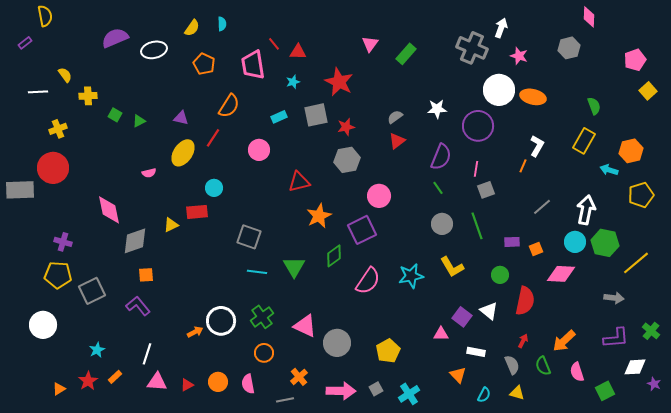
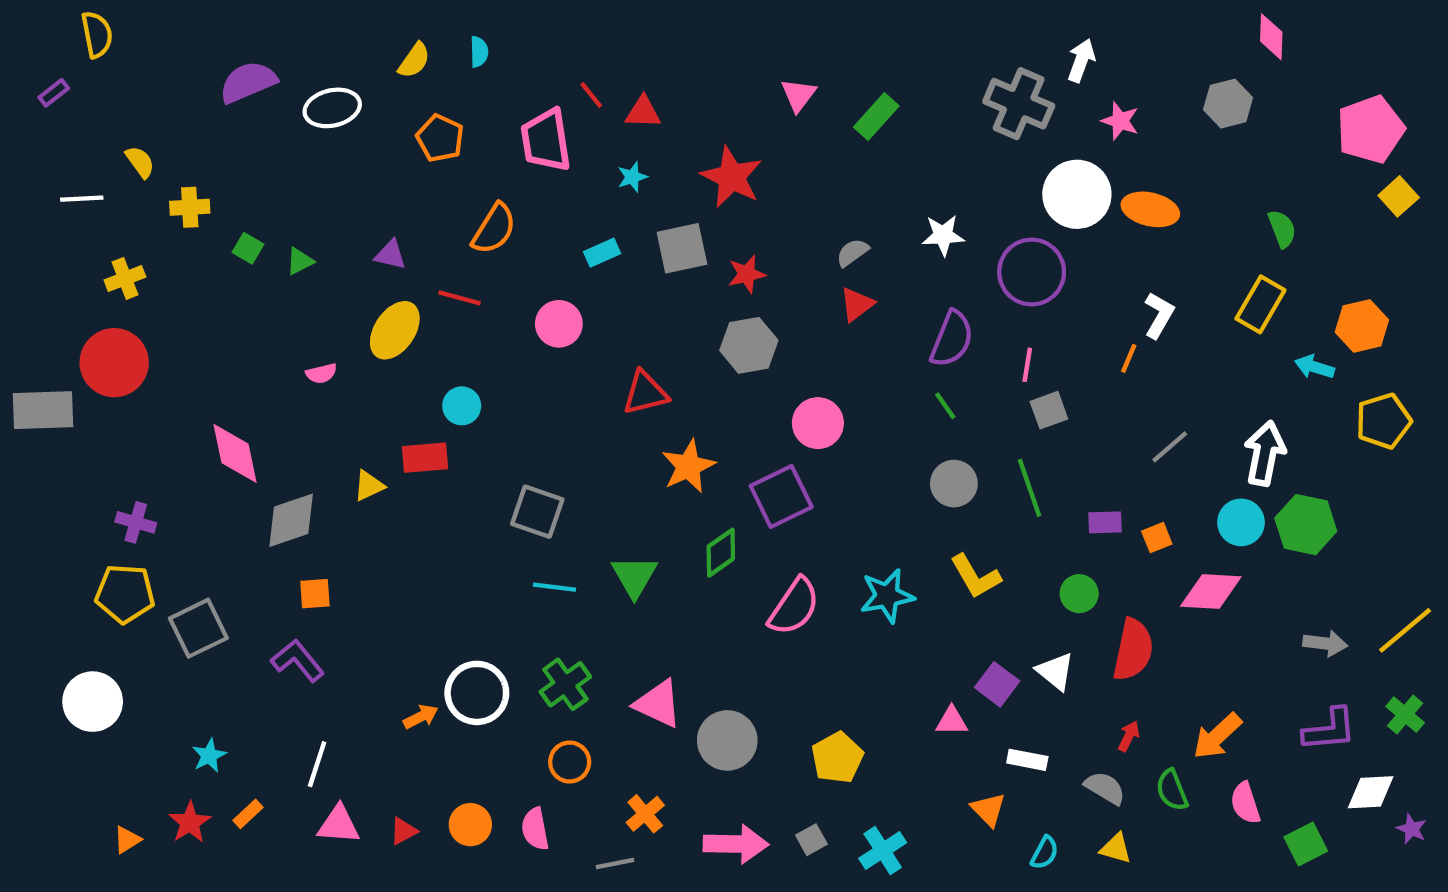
pink pentagon: (635, 60) -> (1371, 130), size x1.4
red line: (213, 138) -> (460, 298), turned 72
yellow line: (636, 263) -> (1405, 630), moved
gray semicircle: (512, 365) -> (1105, 788), turned -36

